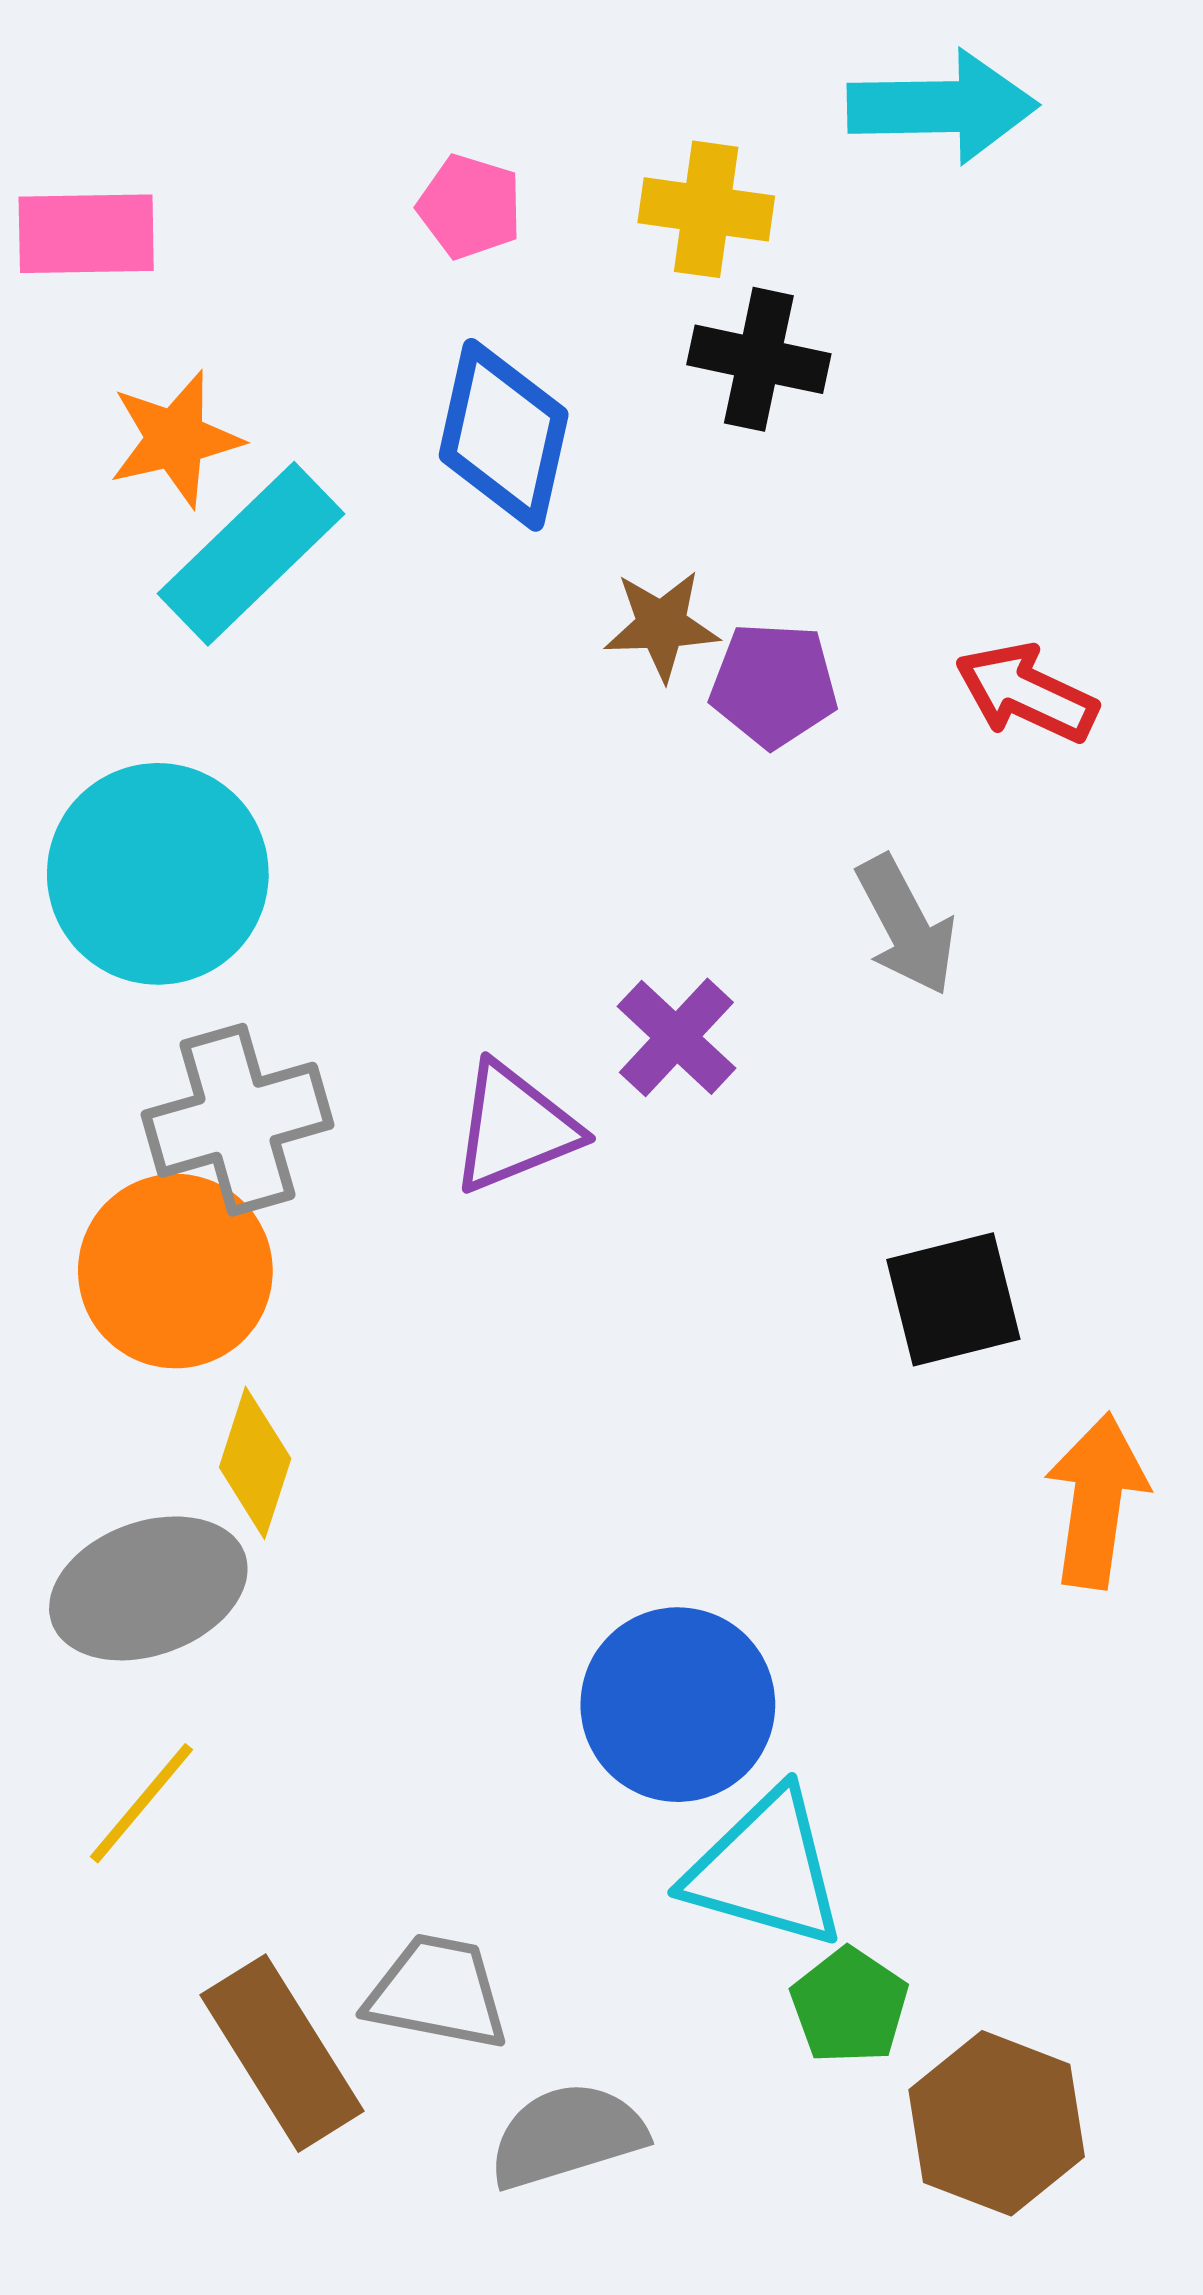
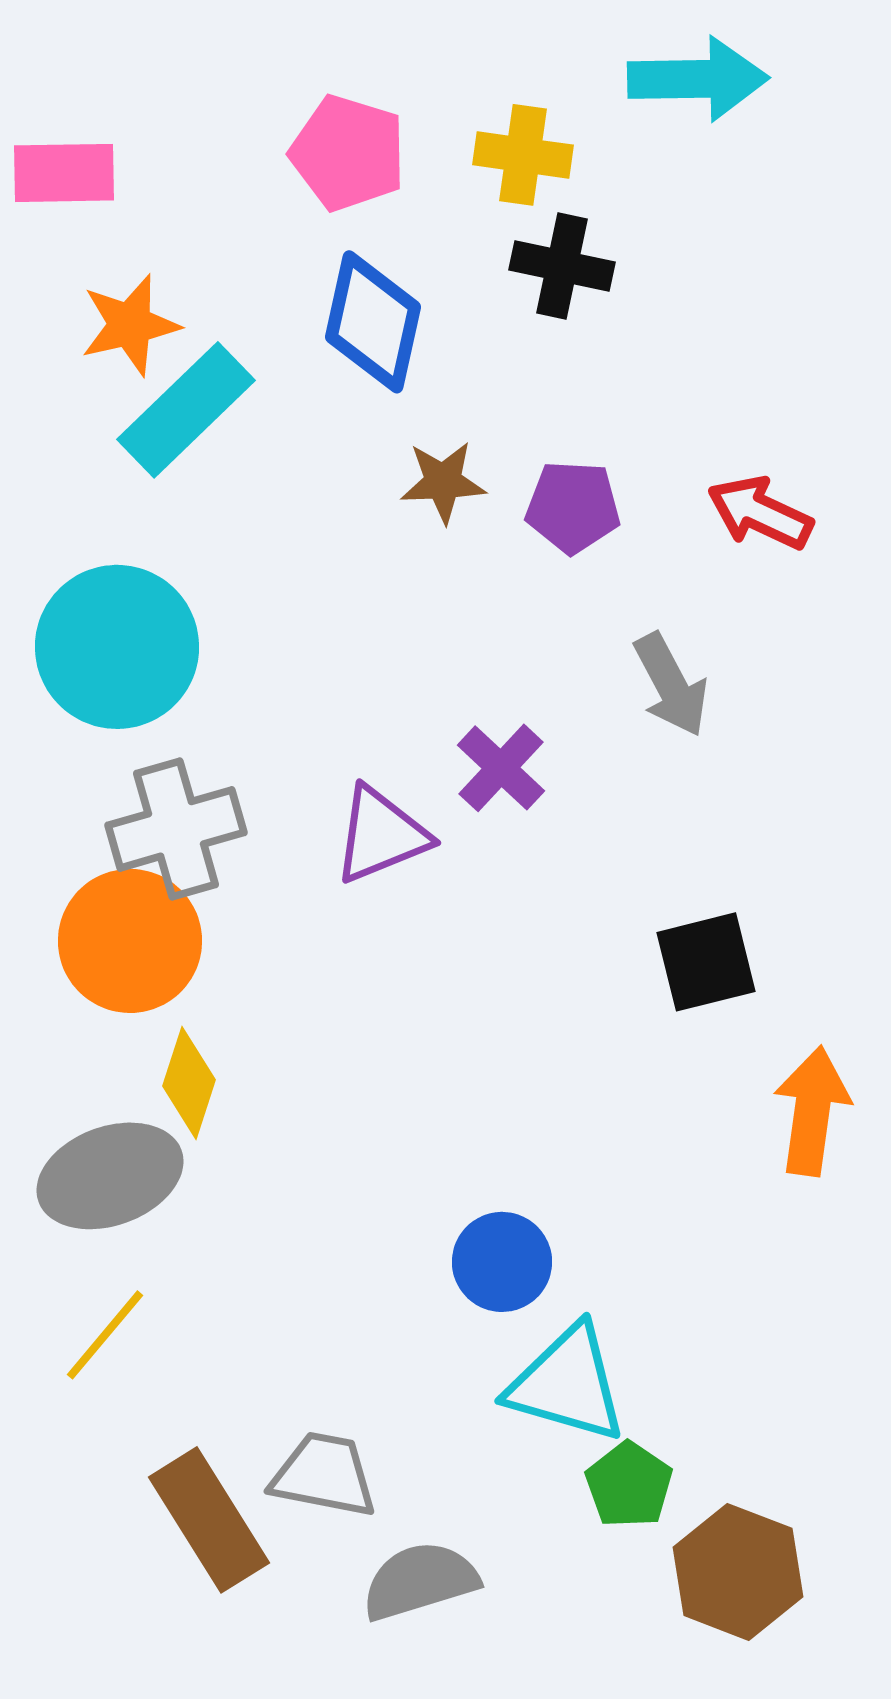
pink pentagon: (470, 207) -> (348, 153), size x1.5
brown star: (662, 625) -> (443, 482), moved
blue circle: (678, 1705) -> (502, 1262), size x0.7

